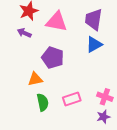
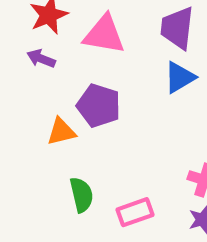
orange triangle: (35, 79) -> (61, 132), moved
pink rectangle: (72, 99) -> (135, 212), moved

